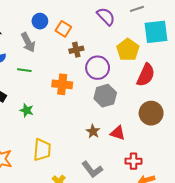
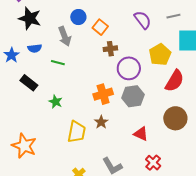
orange cross: (62, 84) -> (103, 94), moved, turned -30
brown star: (93, 131) -> (101, 122), moved
yellow trapezoid: (42, 150) -> (77, 132), moved
red cross: (134, 161) -> (153, 163), turned 35

